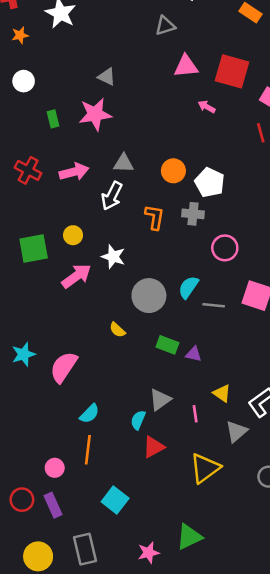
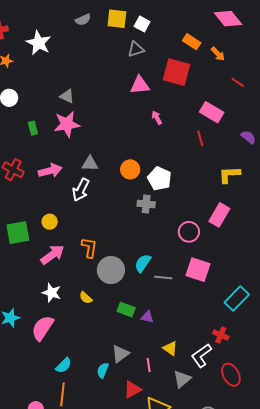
gray triangle: (165, 26) -> (136, 49), moved
red square: (232, 71) -> (176, 72), moved
gray triangle: (107, 77) -> (67, 96), moved
pink arrow: (207, 107) -> (157, 118), turned 32
orange L-shape: (155, 217) -> (89, 248), moved
pink circle: (225, 248) -> (189, 232), moved
white star: (113, 257) -> (52, 293), moved
red triangle: (154, 447) -> (132, 389), moved

